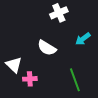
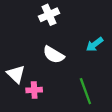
white cross: (59, 13) -> (49, 15), moved

